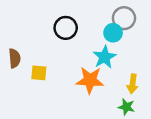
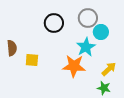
gray circle: (124, 18) -> (88, 18), moved
cyan circle: (113, 33) -> (101, 32), moved
yellow arrow: (132, 84) -> (109, 69), turned -140

